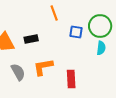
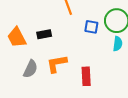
gray semicircle: (18, 72) -> (30, 69), turned 54

